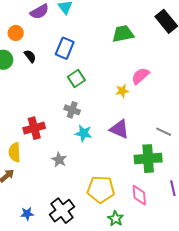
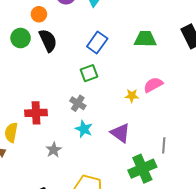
blue rectangle: (65, 48) -> (97, 42), moved
black semicircle: (30, 56) -> (48, 41), size x1.6
gray line: (164, 132) -> (164, 145), turned 56
green cross: (148, 159) -> (142, 169), turned -32

